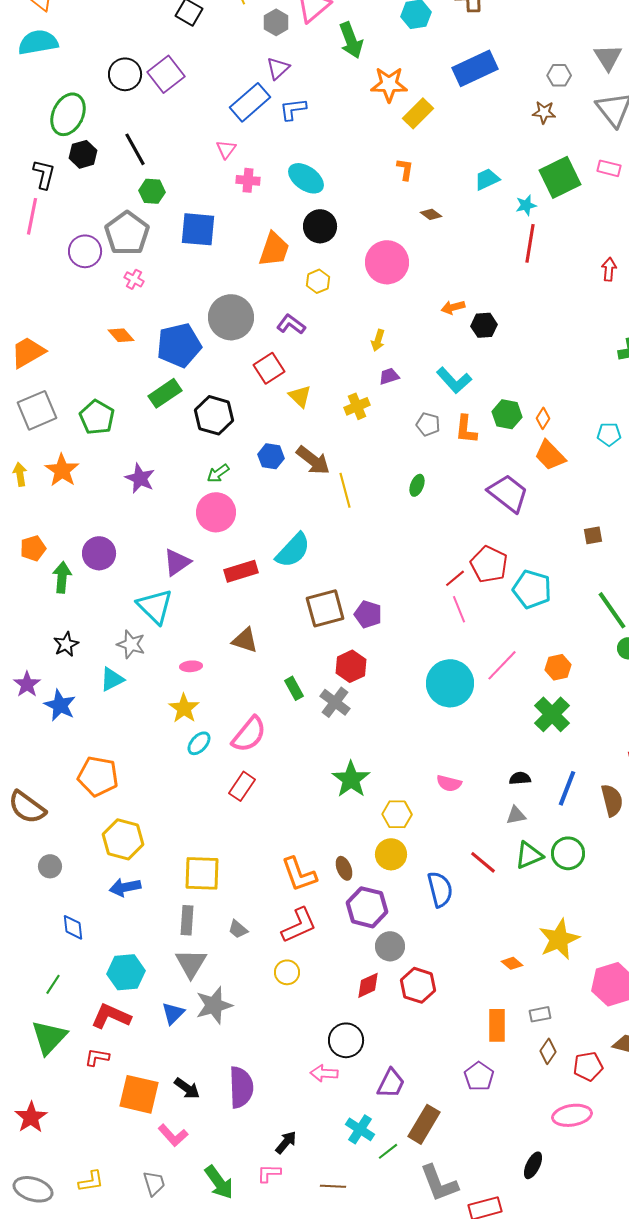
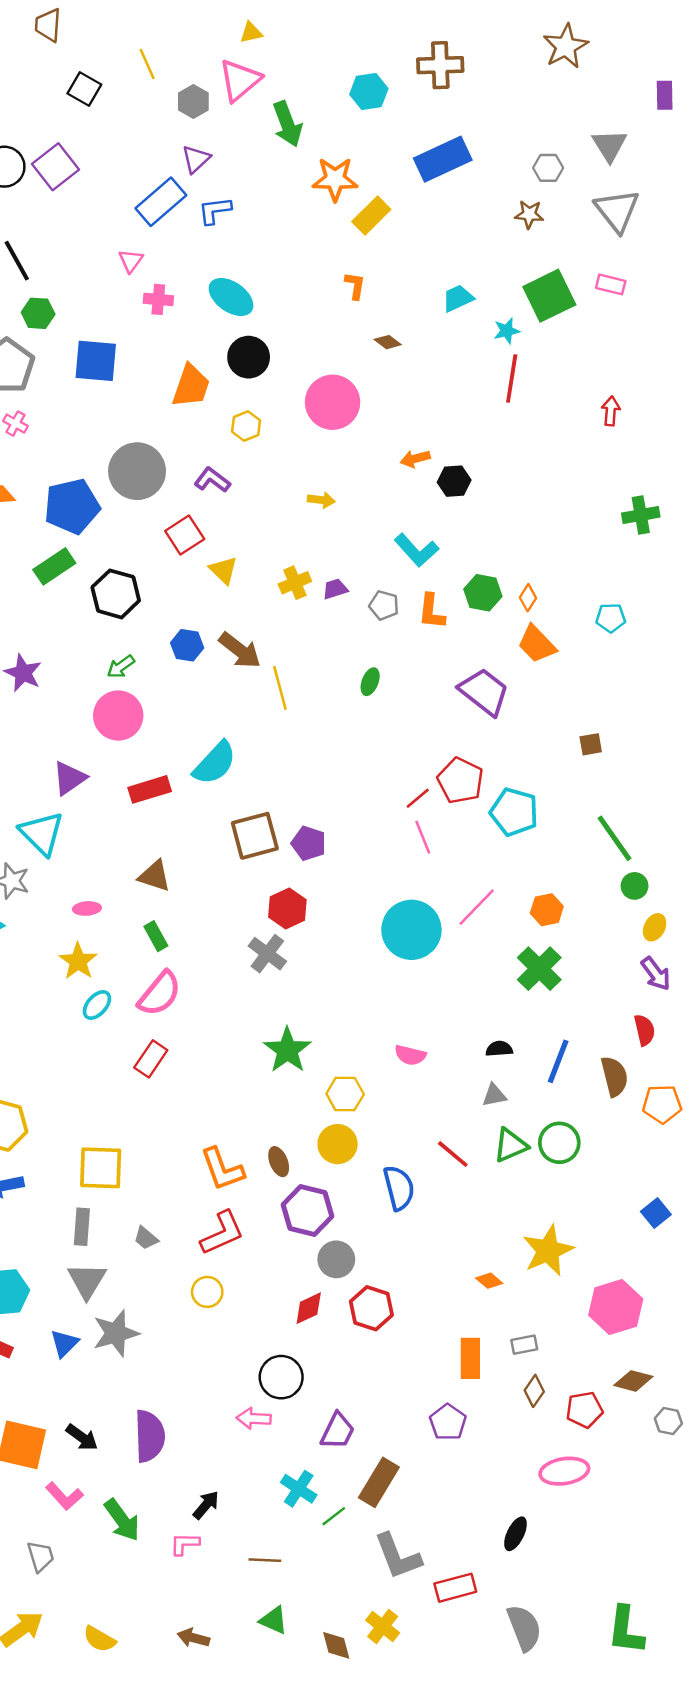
yellow arrow: (378, 340) -> (321, 500), turned -100
purple trapezoid: (389, 376) -> (335, 589), moved
green rectangle: (294, 688) -> (156, 936), moved
green arrow: (219, 1182) -> (122, 1520), moved

